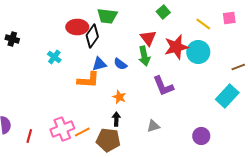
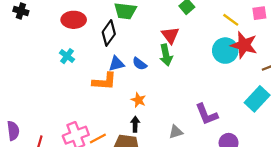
red ellipse: (77, 27) -> (74, 20), moved
black cross: (12, 39) -> (21, 11), moved
red star: (176, 47) -> (244, 45), moved, turned 30
purple L-shape: (163, 86) -> (207, 114), moved

